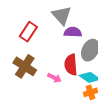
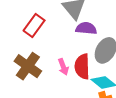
pink arrow: (54, 78) -> (63, 67), moved, turned 40

